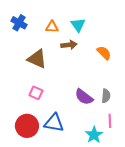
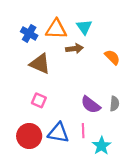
blue cross: (19, 23) -> (29, 33), moved
orange triangle: (52, 27) -> (56, 29), size x1.5
pink line: (110, 121) -> (83, 131), moved

